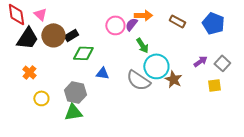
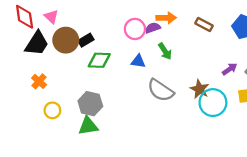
purple semicircle: (131, 24) -> (153, 28), turned 32
cyan circle: (156, 66) -> (213, 103), moved
blue triangle: (102, 73) -> (138, 61), moved

